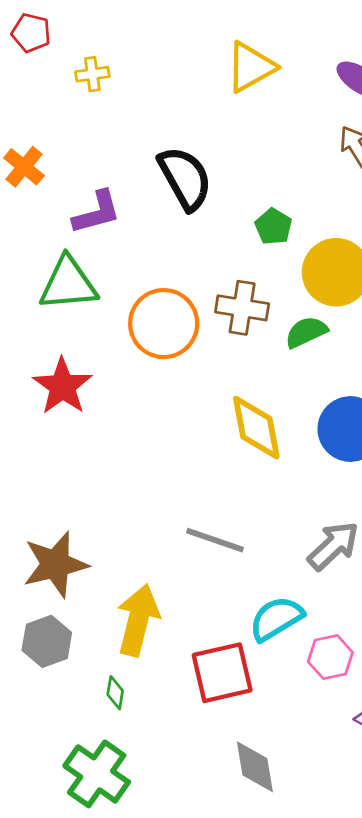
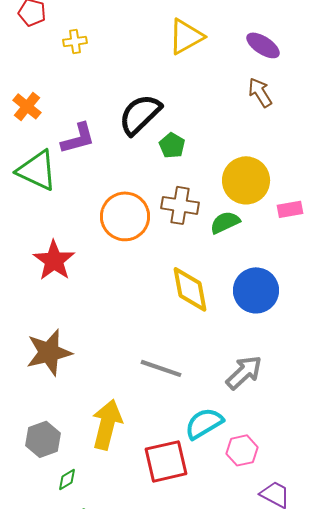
black semicircle: (185, 178) -> (140, 114), turned -105
green pentagon: (273, 227) -> (172, 145), moved
green triangle: (68, 284) -> (37, 170), moved, turned 30
brown star: (55, 564) -> (49, 352), moved
green diamond: (115, 693) -> (67, 479), moved, turned 50

